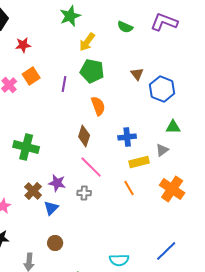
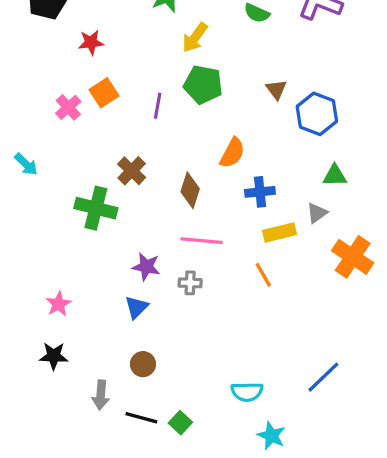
orange semicircle: (98, 106) -> (232, 153), moved, turned 48
pink line: (91, 167) -> (201, 241), turned -40
orange cross: (172, 189) -> (353, 257), moved
brown cross: (33, 191) -> (132, 171), moved

